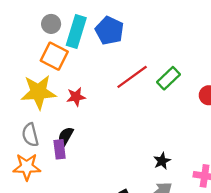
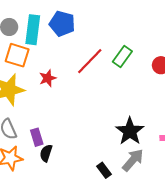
red star: (76, 97) -> (48, 78), moved
black semicircle: (66, 136) -> (46, 153), moved
black star: (162, 161) -> (130, 131), size x1.8

